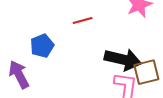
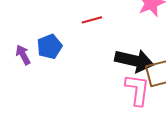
purple arrow: (19, 74) -> (23, 55), moved, size x0.7

